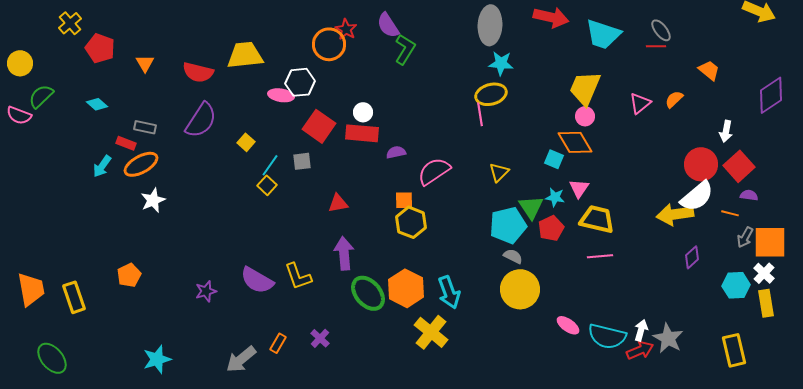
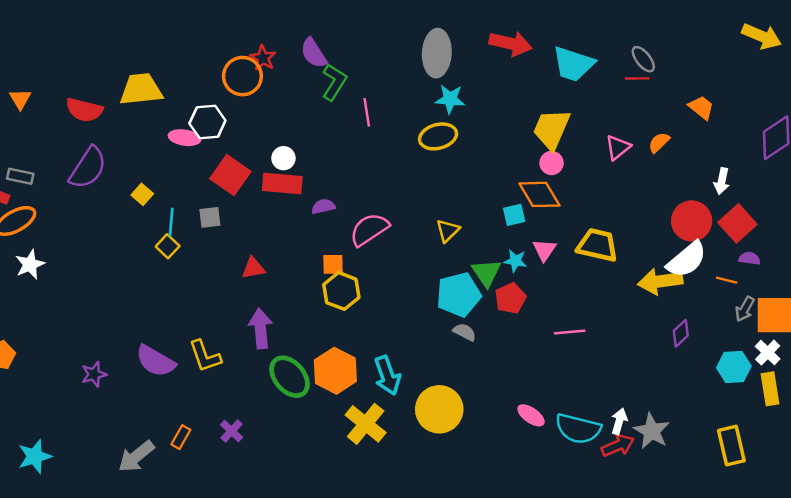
pink line: (480, 114) -> (367, 112), moved
cyan square: (554, 159) -> (514, 215), turned -36
cyan line: (270, 165) -> (171, 222), turned -30
yellow trapezoid: (597, 219) -> (597, 245), moved
yellow circle: (520, 289) -> (439, 409), moved

